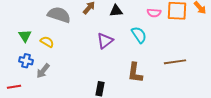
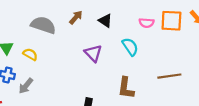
black triangle: (116, 11) -> (105, 21), turned 40
purple triangle: (105, 41) -> (93, 53), turned -36

